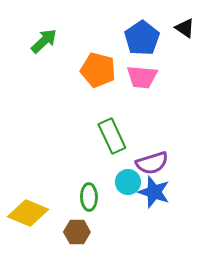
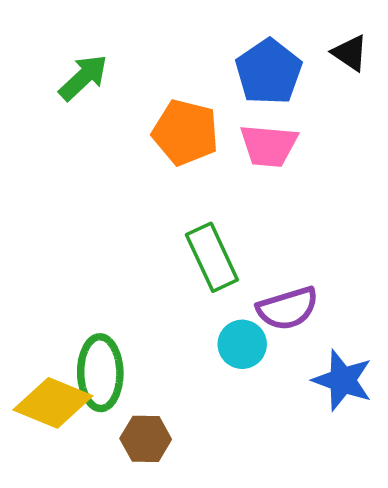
blue star: (154, 192) -> (342, 380), moved
green ellipse: (89, 197) -> (100, 373), moved, size x1.4

